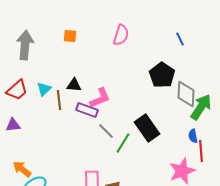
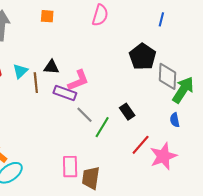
blue line: (180, 39) -> (161, 19), turned 40
black rectangle: (147, 128) -> (127, 112), size x0.6
red line: (201, 151) -> (141, 145), moved, turned 45

